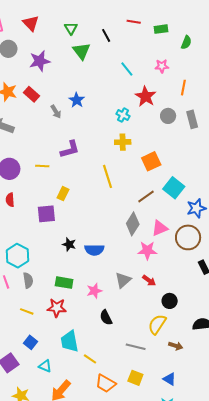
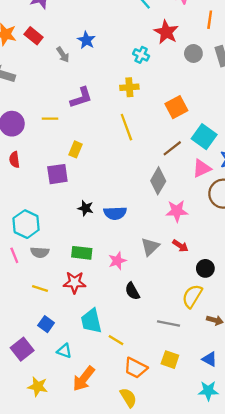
yellow cross: (123, 142) -> (129, 87), moved
pink triangle: (160, 228) -> (202, 168), moved
gray semicircle: (28, 280) -> (40, 252), turned 105

